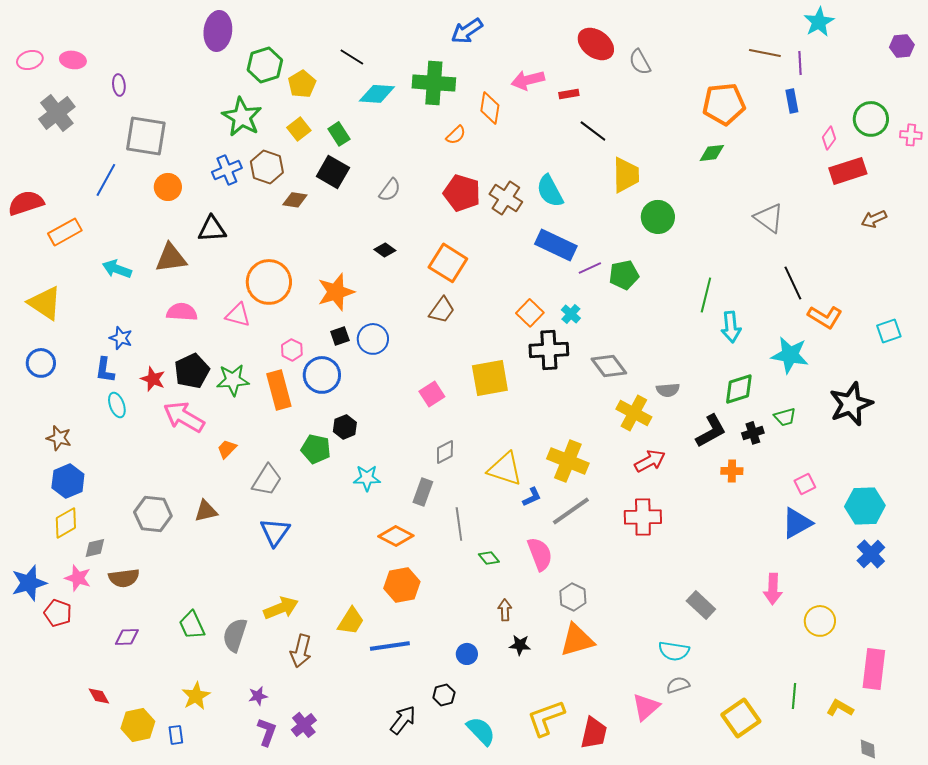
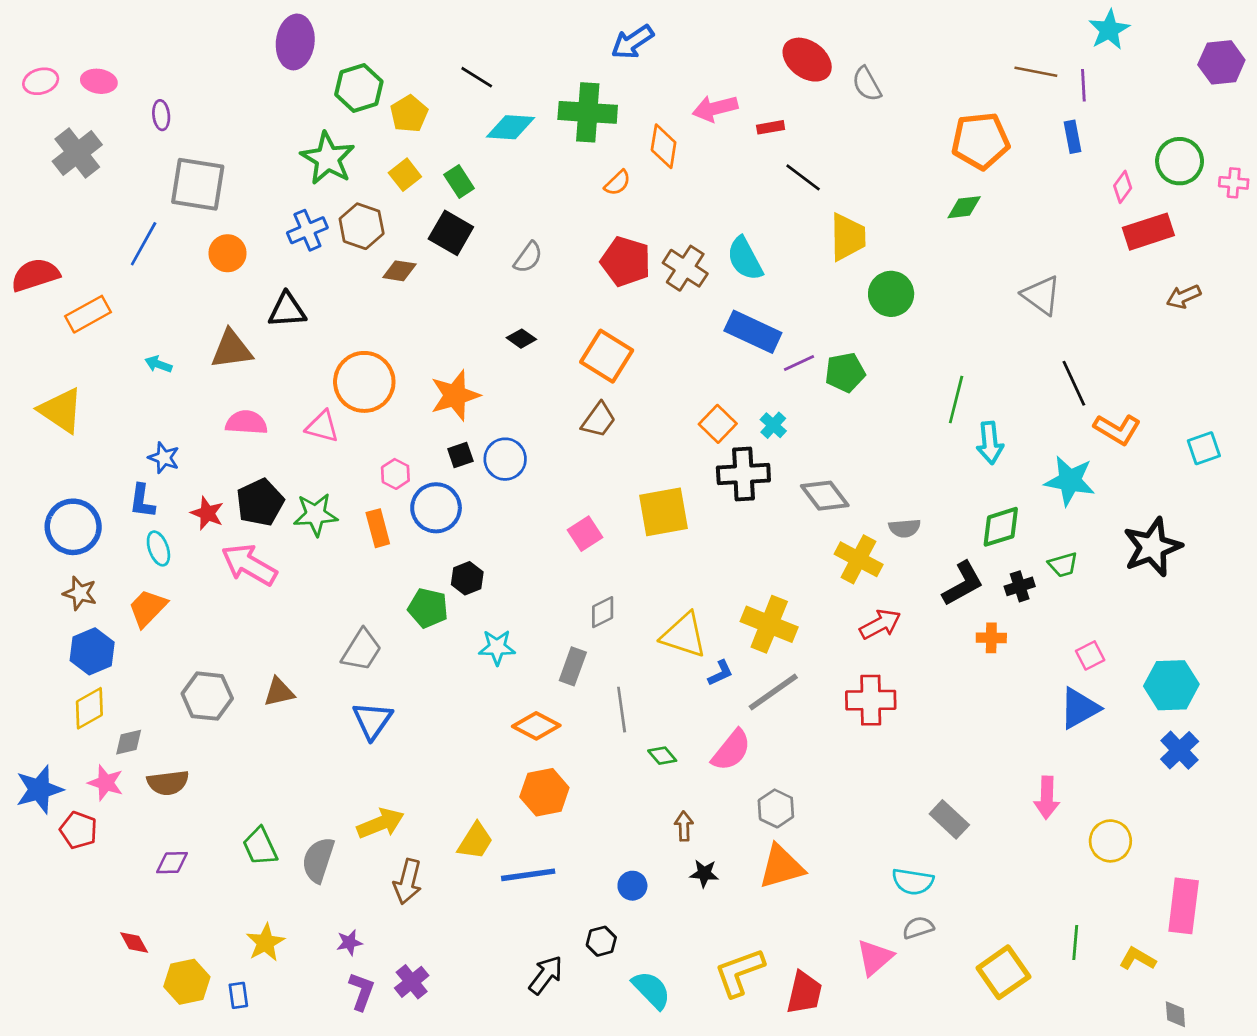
purple hexagon: (902, 46) -> (1221, 62), size x1.4
cyan arrow: (117, 269) -> (158, 364), size x0.7
blue circle: (41, 363) -> (73, 527), moved, size x1.4
orange rectangle: (279, 390) -> (378, 528), size x0.7
orange trapezoid: (227, 449) -> (148, 608), moved, size x1.5
pink semicircle: (540, 554) -> (731, 750), turned 60

